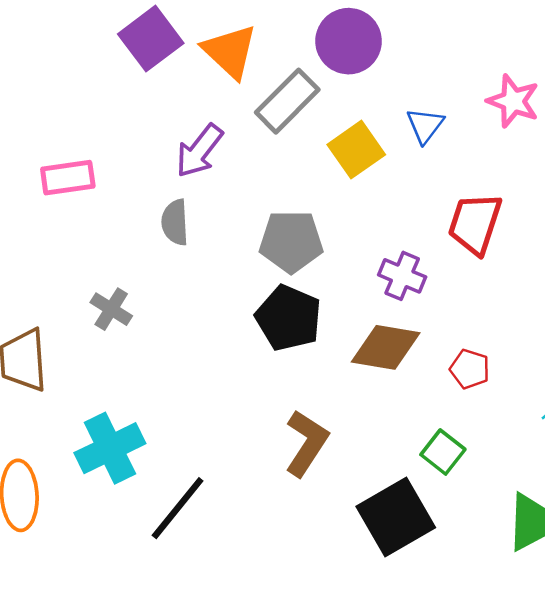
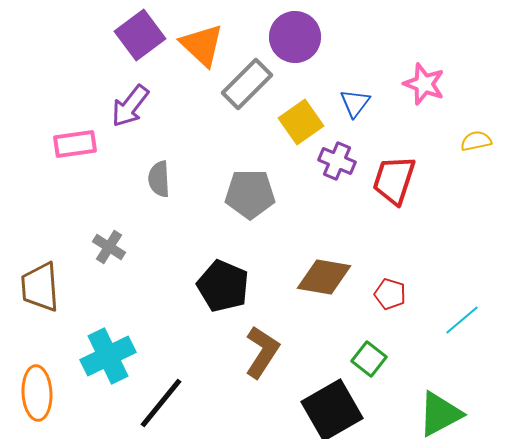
purple arrow: (199, 151) -> (130, 106), moved
purple cross: (402, 276) -> (337, 161), moved
black pentagon: (289, 318) -> (223, 286), moved

